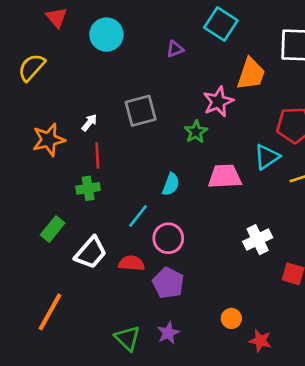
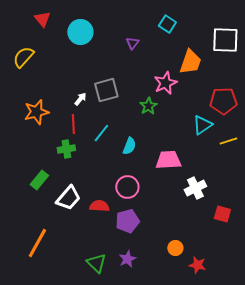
cyan square: (221, 24) -> (167, 24), size x0.7
purple triangle: (175, 49) -> (132, 43), turned -32
white arrow: (89, 123) -> (80, 99), moved
pink trapezoid: (225, 176) -> (168, 160), moved
cyan line: (138, 216) -> (101, 133), moved
purple pentagon: (168, 283) -> (127, 221), turned 30

